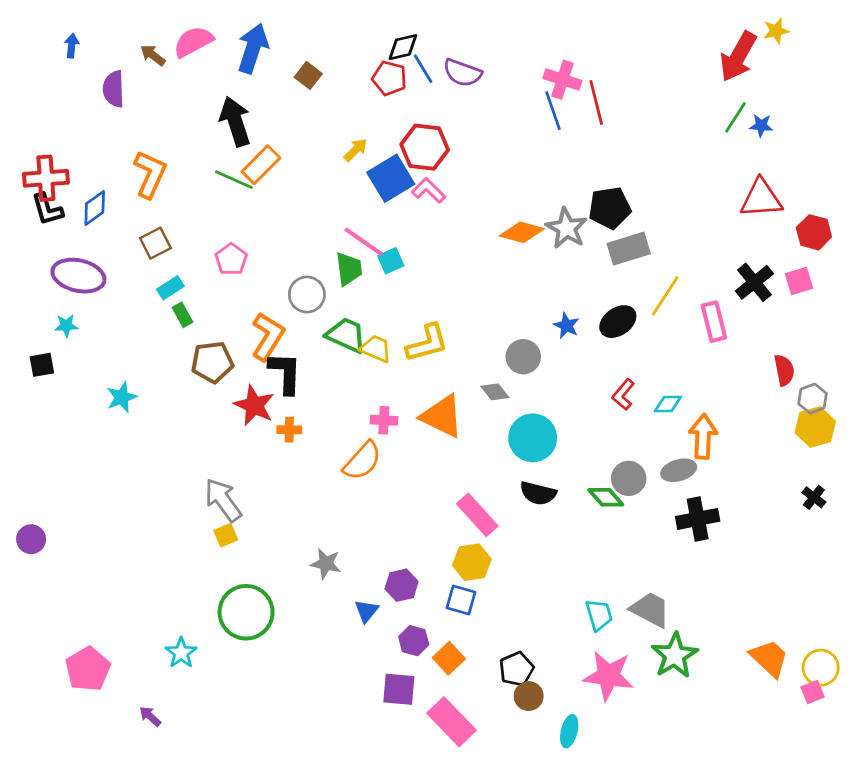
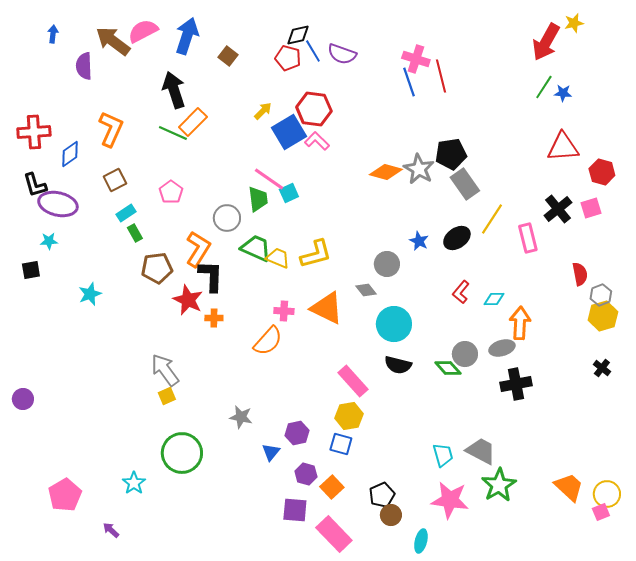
brown arrow: (153, 55) -> (113, 41), size x1.8
black L-shape: (47, 209) -> (35, 185), moved
gray rectangle: (629, 249) -> (465, 184), turned 72

